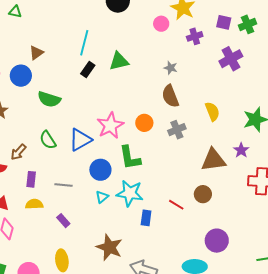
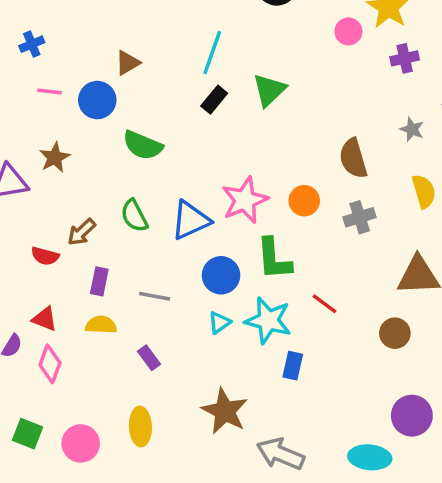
green triangle: (119, 61) -> (269, 90), turned -35
gray star: (171, 68) -> (412, 129), moved
red line: (176, 205) -> (325, 304), moved

